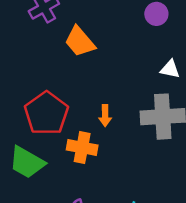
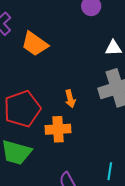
red pentagon: (46, 113) -> (22, 109), turned 30

